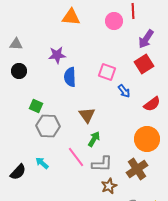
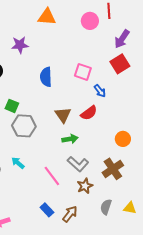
purple star: (57, 55) -> (20, 45), moved
red semicircle: (152, 104) -> (89, 113), moved
green arrow: (94, 139) -> (70, 139), turned 49
orange circle: (147, 139) -> (123, 139), size x0.6
pink line: (76, 157) -> (52, 176), moved
gray L-shape: (102, 164) -> (78, 164), turned 40

